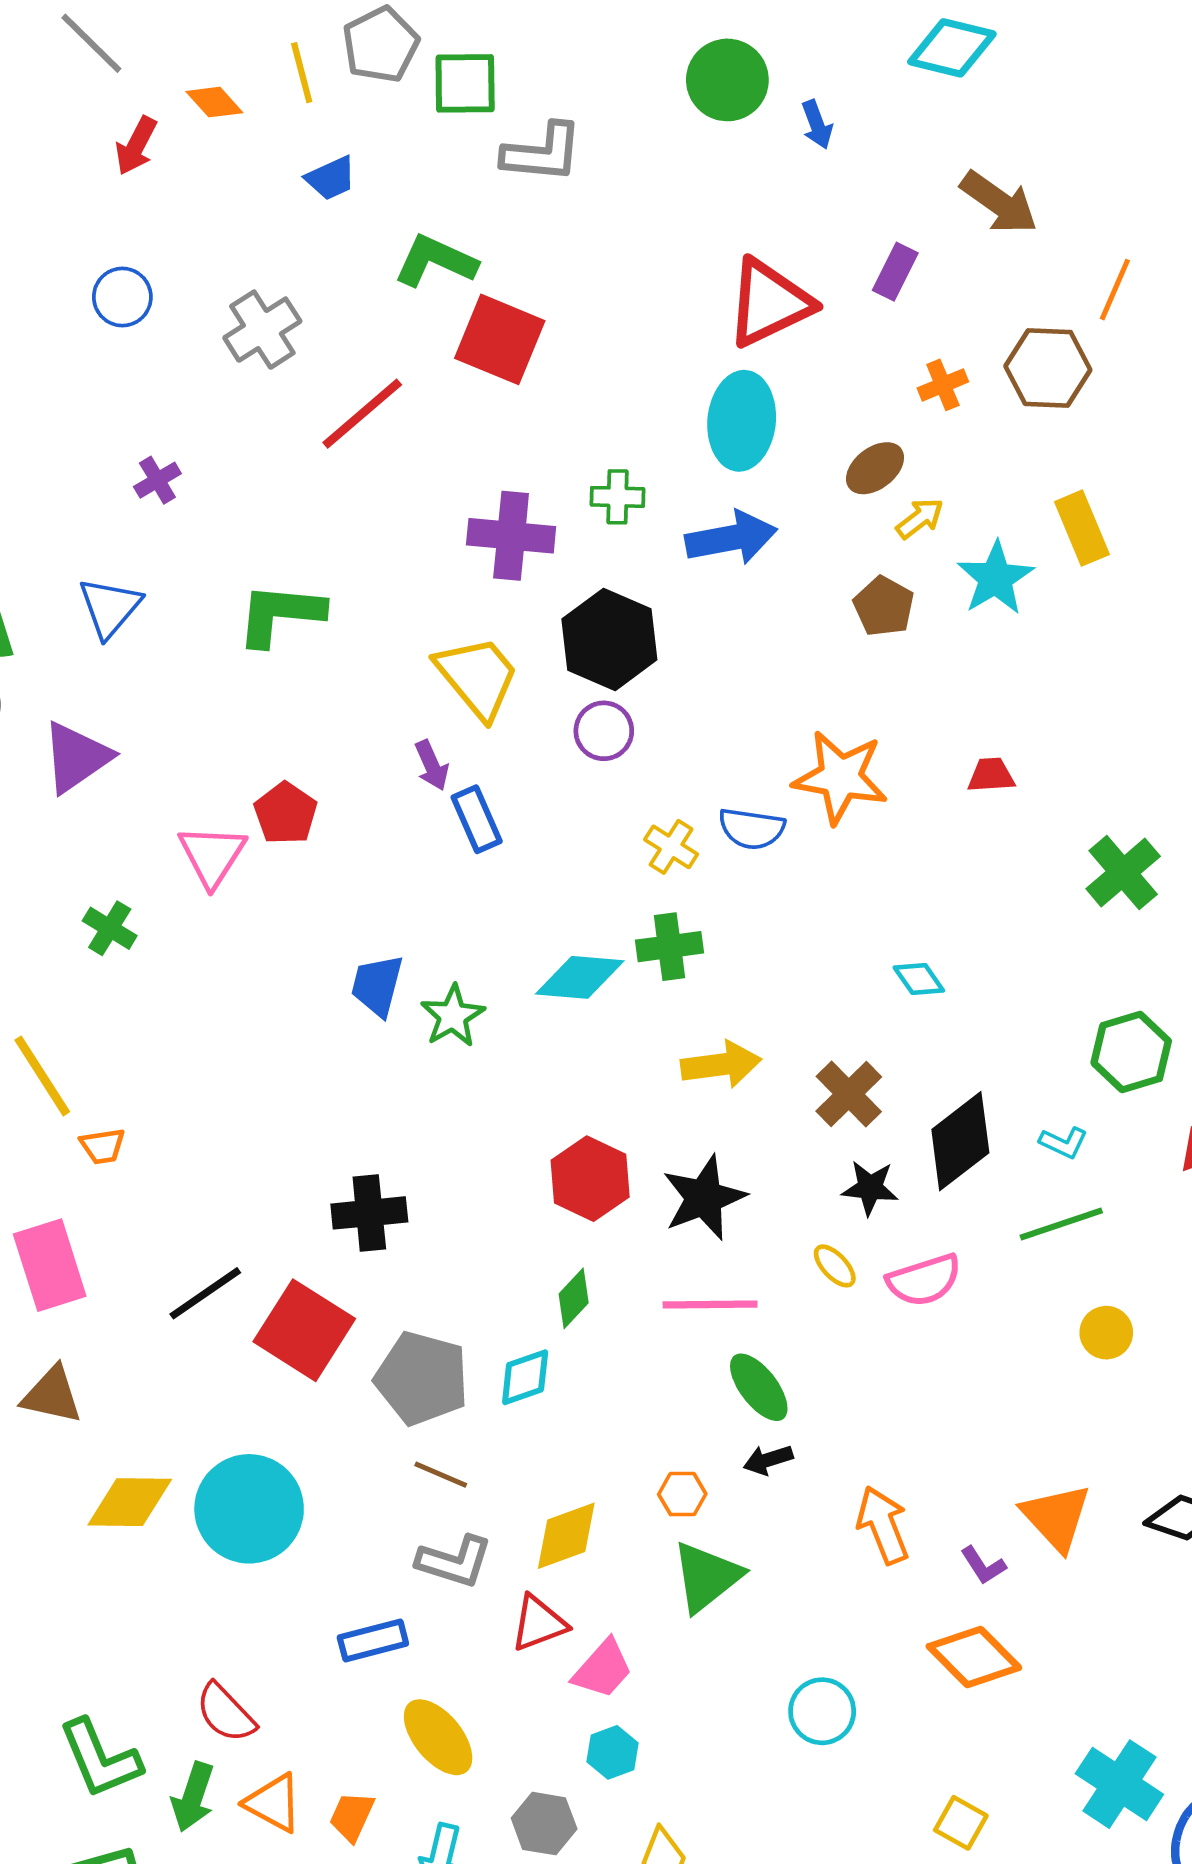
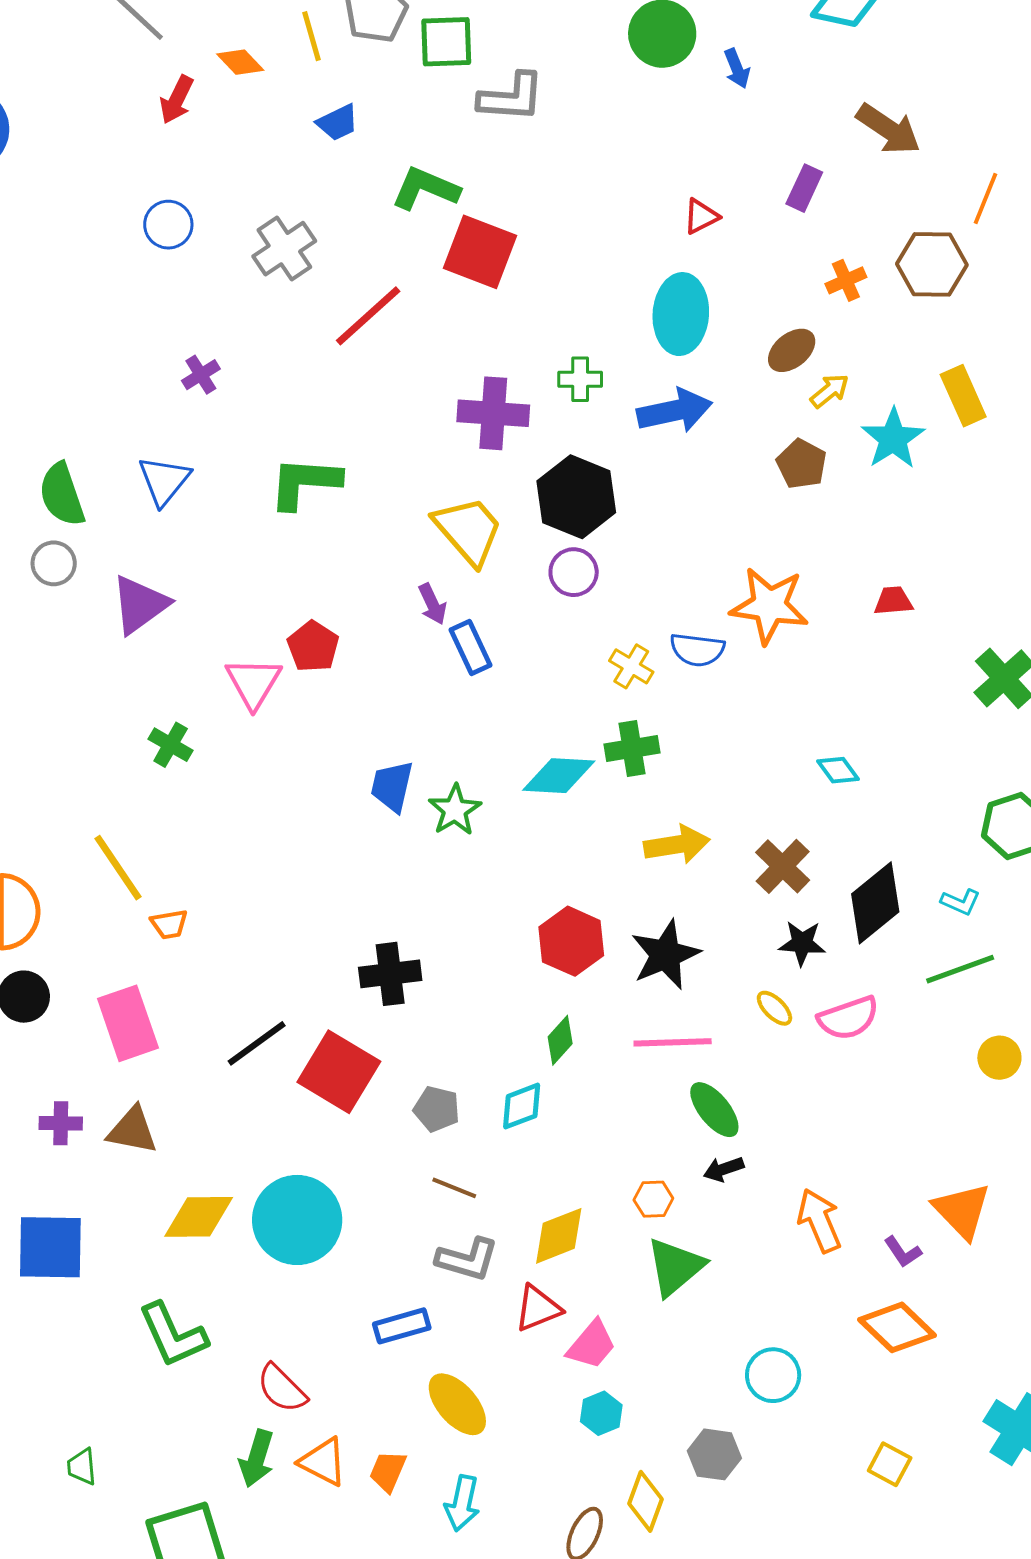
red triangle: (769, 303) -> (701, 216), size x0.5
gray pentagon: (422, 1378) -> (437, 1109), size x0.6
green L-shape: (100, 1759) -> (173, 1335), moved
gray hexagon: (544, 1824) -> (714, 1454), moved

